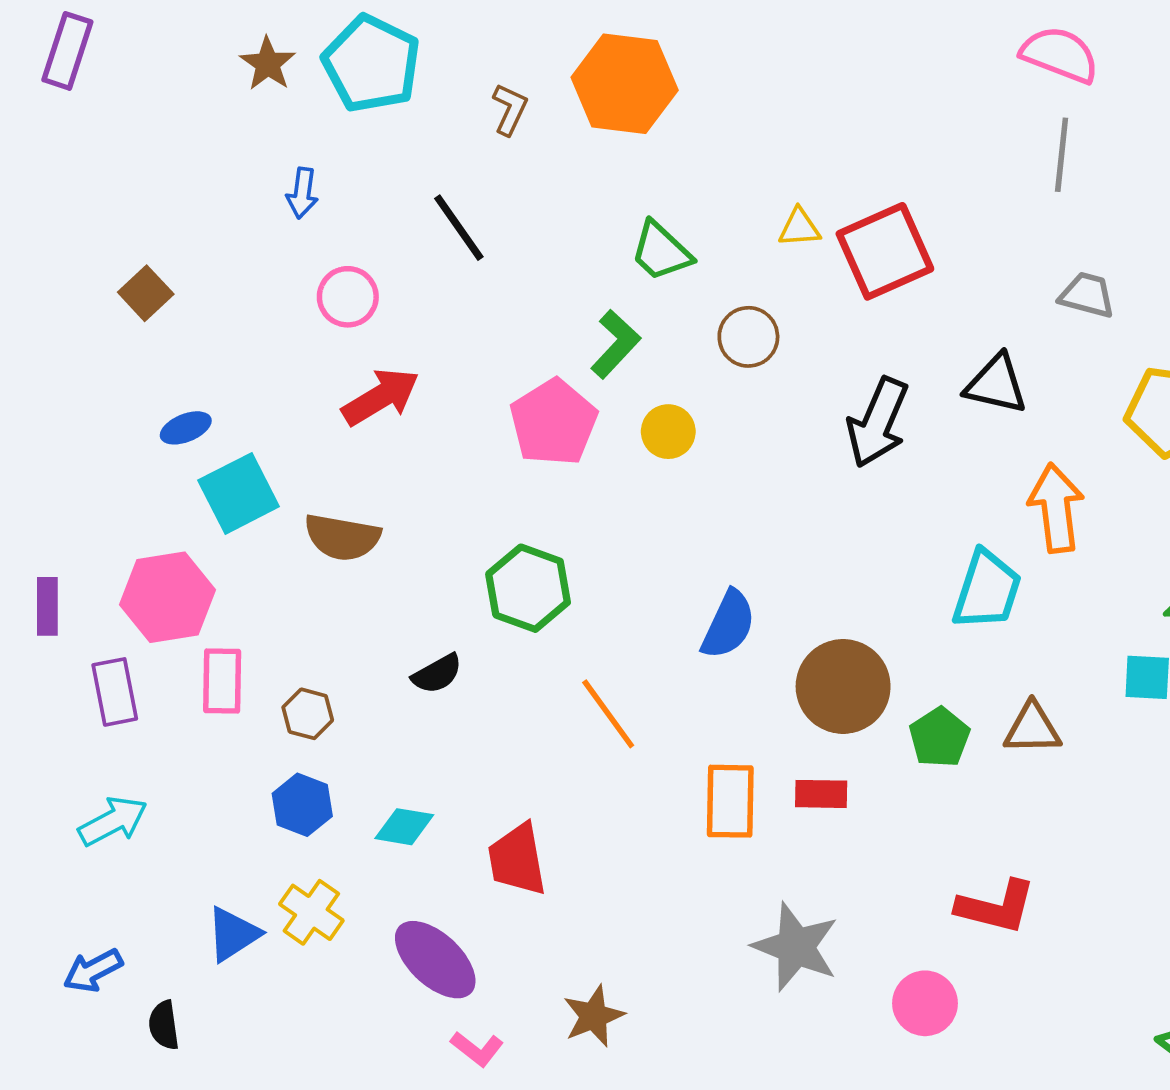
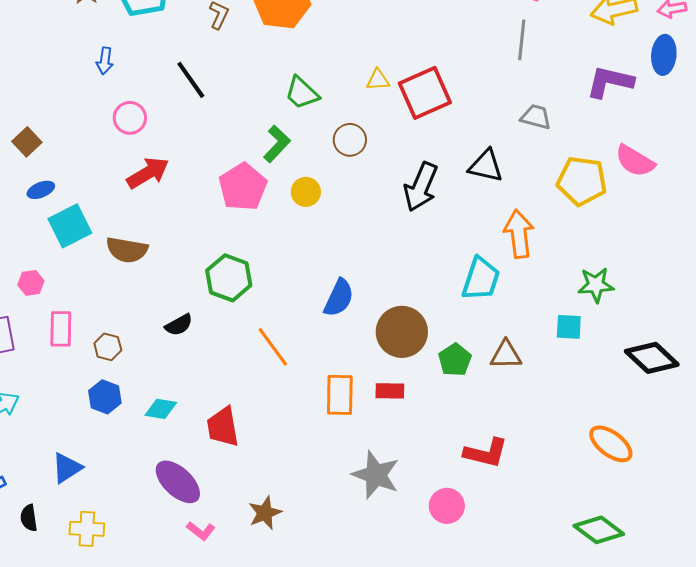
brown square: (146, 293) -> (27, 142), moved
pink hexagon: (168, 597) -> (31, 283), size x0.5
yellow cross: (311, 912) -> (87, 529), moved, turned -32

